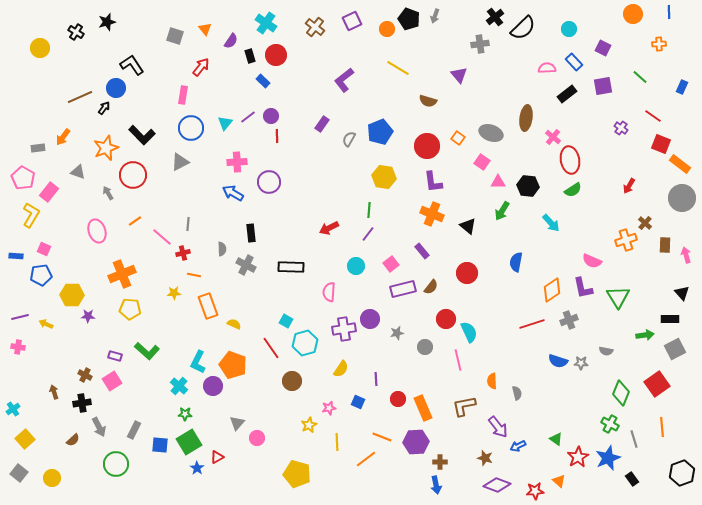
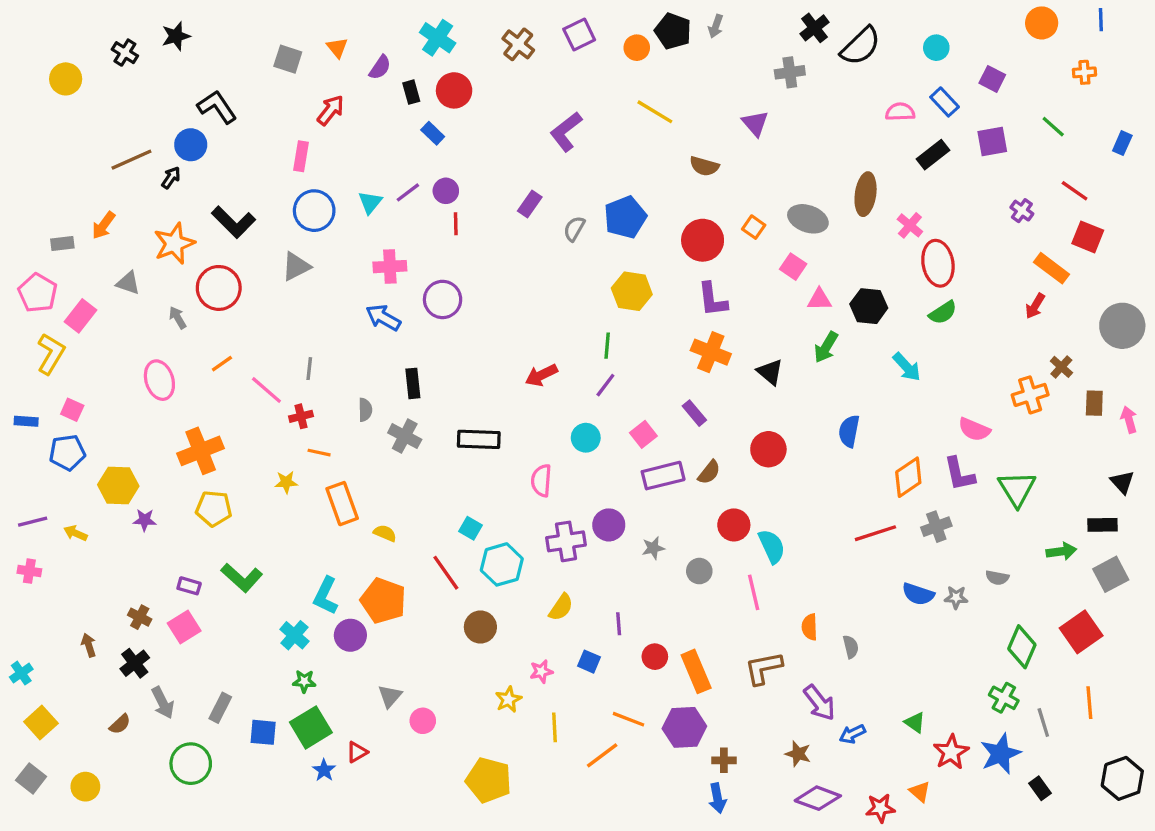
orange rectangle: (680, 164) -> (1052, 268), moved
black cross: (82, 403) -> (135, 663), turned -30

